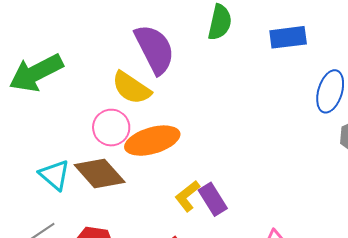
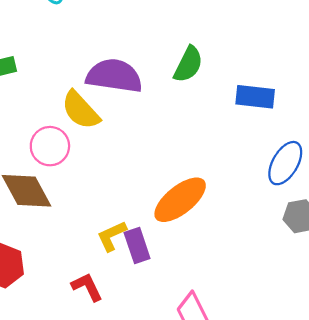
purple semicircle: (155, 49) -> (114, 76), turned -68
orange ellipse: (152, 141) -> (180, 200), moved, turned -36

